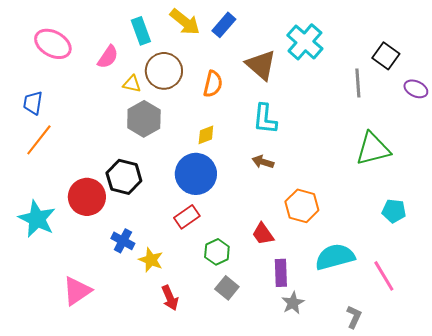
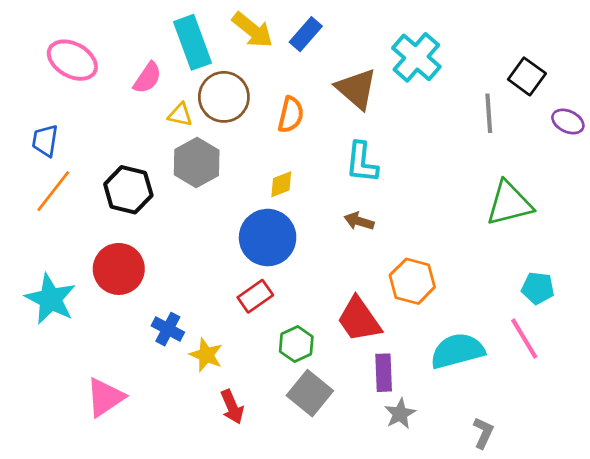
cyan rectangle: (141, 31) -> (192, 42), size x1.4
black hexagon: (124, 177) -> (128, 190), moved
red trapezoid: (263, 234) -> (359, 319), size x1.5
pink line: (384, 276) -> (524, 339), moved
gray square: (227, 288) -> (310, 393), size x1.4

